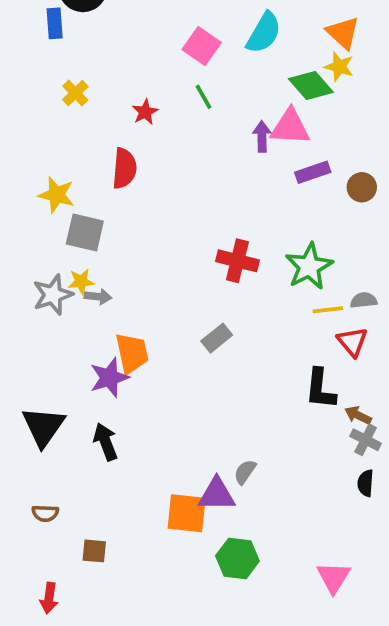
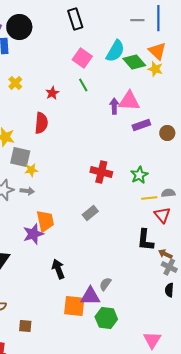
green diamond: (311, 86) -> (134, 62), moved
green star: (309, 266) -> (139, 175), size x0.7
yellow star: (81, 281) -> (31, 170), moved
black arrow: (106, 442) -> (58, 269), moved
green hexagon: (237, 558) -> (106, 318), moved

